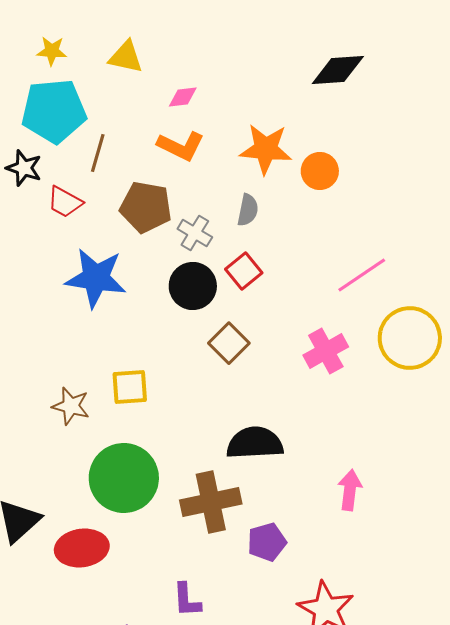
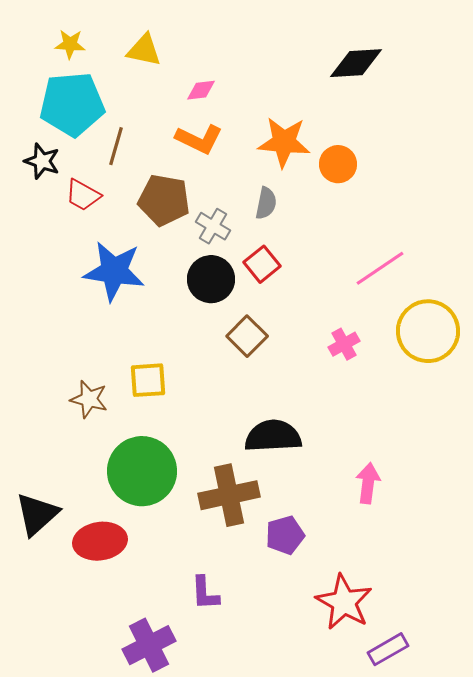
pink cross: (326, 351) -> (344, 344), size x0.7

